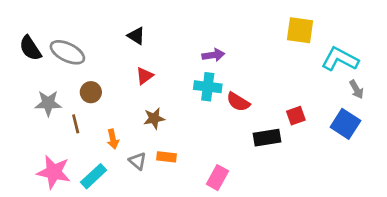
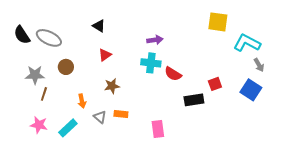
brown line: (76, 124) -> (44, 94), moved, turned 32
pink star: (54, 172) -> (39, 125), size x0.7
pink rectangle: (217, 178) -> (158, 129), turned -36

